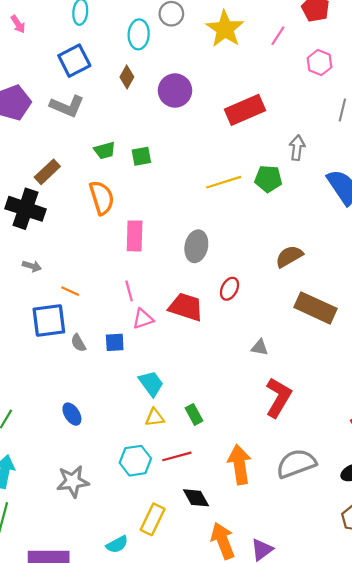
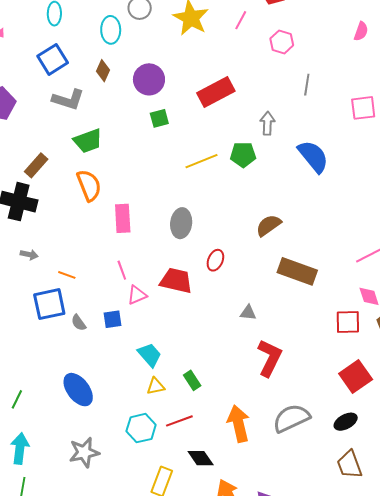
gray L-shape: (67, 106) -> (68, 99), moved
green trapezoid: (105, 150) -> (88, 141), size x1.4
green square: (141, 156) -> (159, 118), moved
blue ellipse: (72, 414) -> (78, 390), size x1.6

